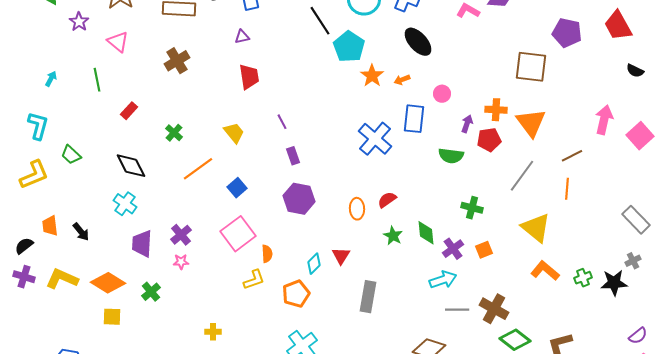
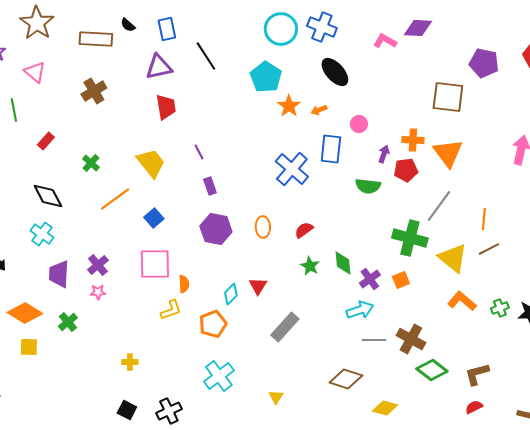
black line: (320, 21) -> (206, 56), moved
purple triangle: (242, 37) -> (159, 67), size x1.8
yellow trapezoid: (234, 133) -> (151, 163), size x1.4
brown line: (572, 156) -> (489, 249), moved
green cross: (472, 208) -> (410, 238), moved, size x1.6
orange ellipse: (357, 209) -> (263, 227), moved
pink square: (238, 234) -> (155, 264), turned 36
gray rectangle: (368, 297) -> (285, 327), turned 32

